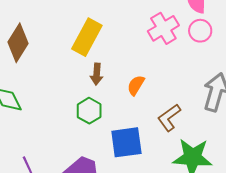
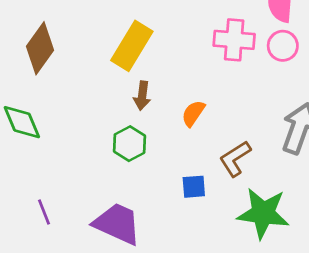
pink cross: (163, 28) -> (234, 40), turned 32
blue square: (126, 142) -> (194, 187), moved, size x0.6

